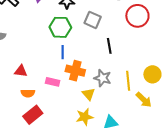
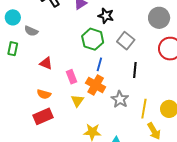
blue line: (63, 52) -> (99, 64), moved
red triangle: (21, 71) -> (46, 63), moved
pink rectangle: (53, 82) -> (71, 77), moved, turned 40
yellow triangle: (89, 94) -> (77, 101), moved

